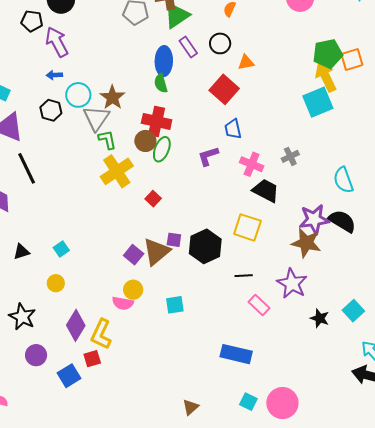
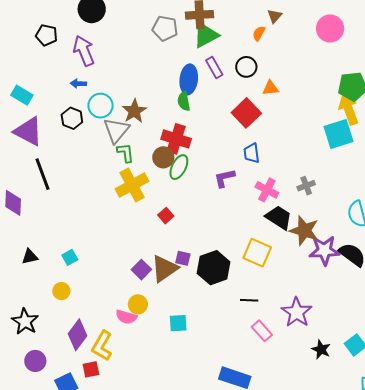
black pentagon: (32, 21) -> (47, 35), moved
brown star: (306, 243) -> (304, 231), moved

